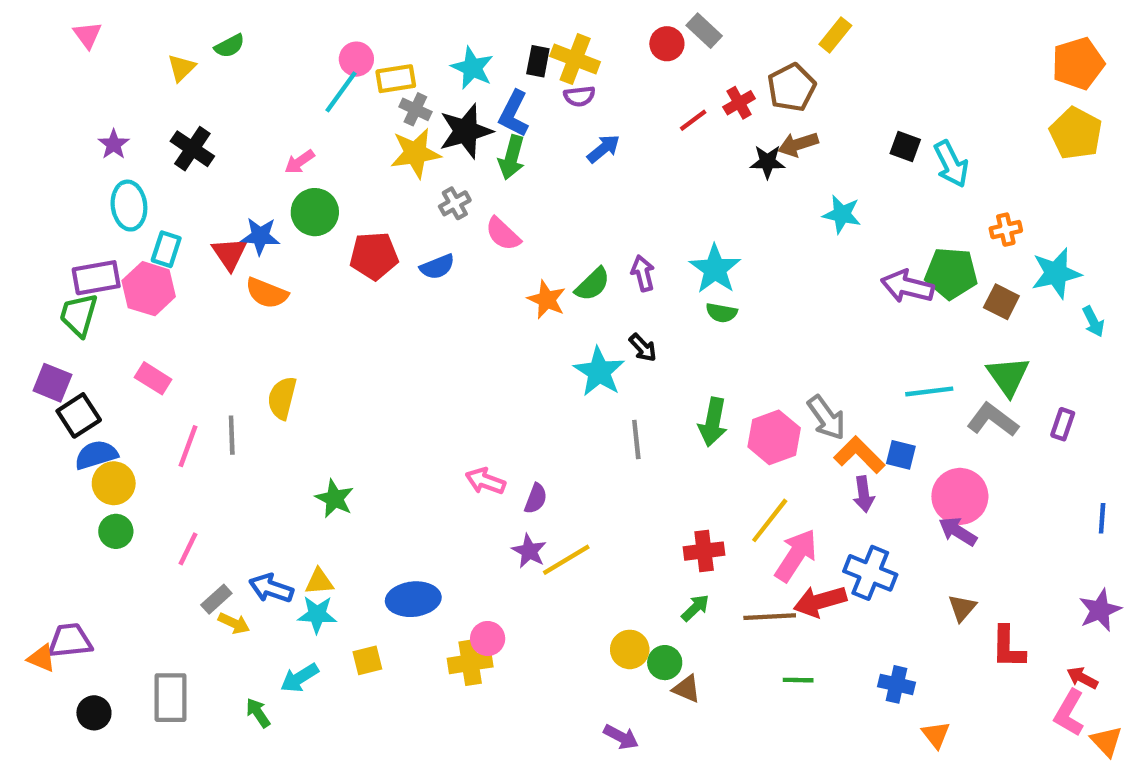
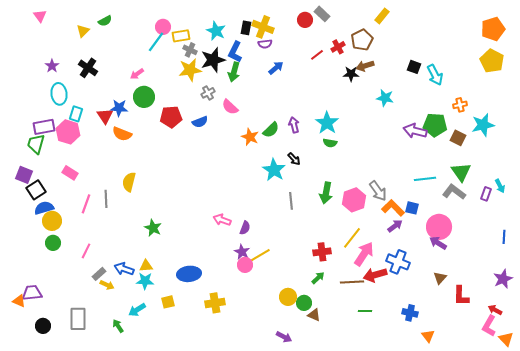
cyan arrow: (1093, 321) -> (500, 186), moved
purple arrow: (864, 494) -> (395, 226), turned -119
pink circle: (488, 639) -> (245, 265), moved

